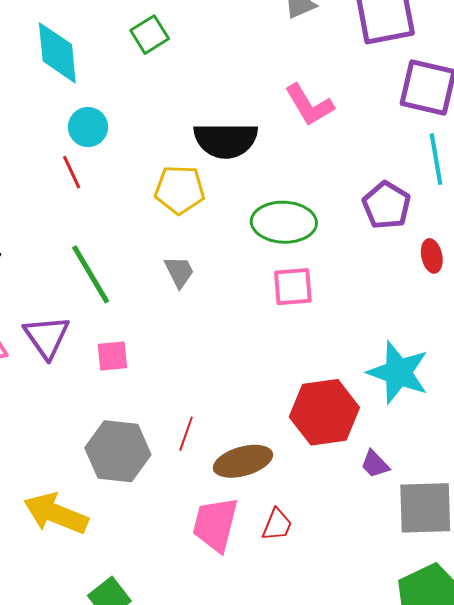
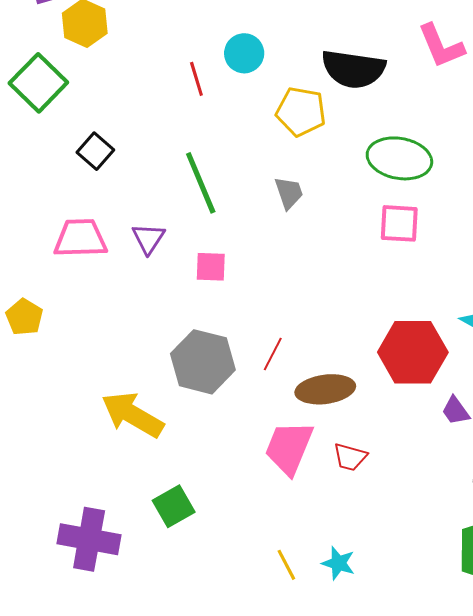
cyan circle: (88, 127) -> (244, 53), moved
purple triangle: (47, 337) -> (148, 238), size x0.7
red trapezoid: (277, 525) -> (350, 457), turned 75

